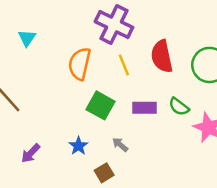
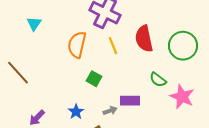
green square: (100, 105) -> (94, 79), size x0.7
purple rectangle: (145, 108) -> (130, 101), moved
gray arrow: (120, 145) -> (110, 111), turned 120

